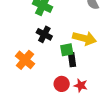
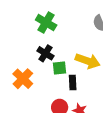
green square: (67, 50) -> (60, 68), moved

